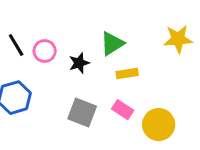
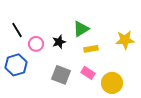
yellow star: (178, 39) -> (125, 40), moved
pink circle: (45, 51) -> (36, 44), moved

